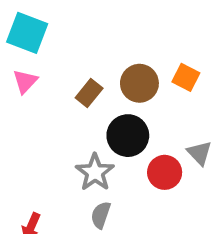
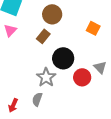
brown circle: (139, 83) -> (52, 14), moved
gray semicircle: (101, 215) -> (37, 99), moved

